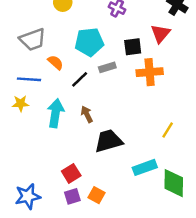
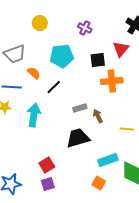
gray rectangle: (107, 67) -> (80, 108), moved
brown arrow: (87, 114) -> (98, 116), moved
yellow line: (168, 130) -> (127, 129), turned 64
orange square: (97, 195) -> (99, 183), moved

